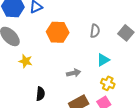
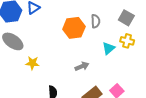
orange hexagon: (58, 32) -> (74, 28), moved
yellow cross: (108, 83) -> (127, 41), moved

